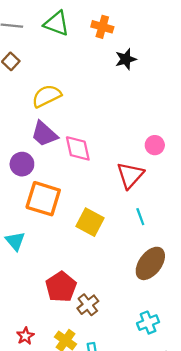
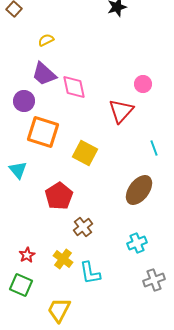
yellow semicircle: (47, 96) -> (46, 40), size x0.6
cyan line: (140, 217) -> (154, 148), moved
red pentagon: (61, 287) -> (59, 196), moved

